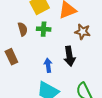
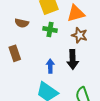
brown semicircle: (23, 29) -> (22, 23), moved, turned 112
brown star: (83, 32) -> (79, 35), moved

